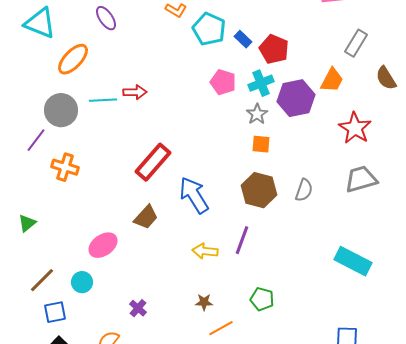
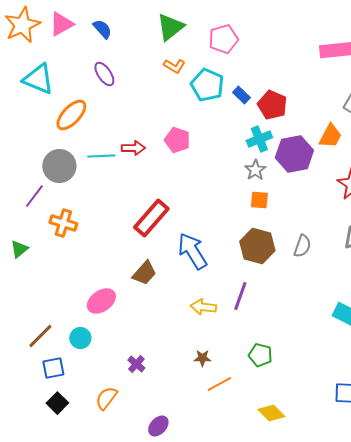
pink pentagon: (223, 82) -> (177, 140), moved
green triangle: (27, 223) -> (19, 249), moved

